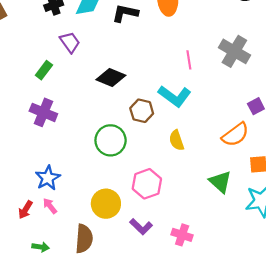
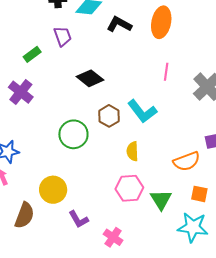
pink line: (189, 60) -> (166, 72), moved
pink hexagon: (147, 184) -> (129, 188), moved

